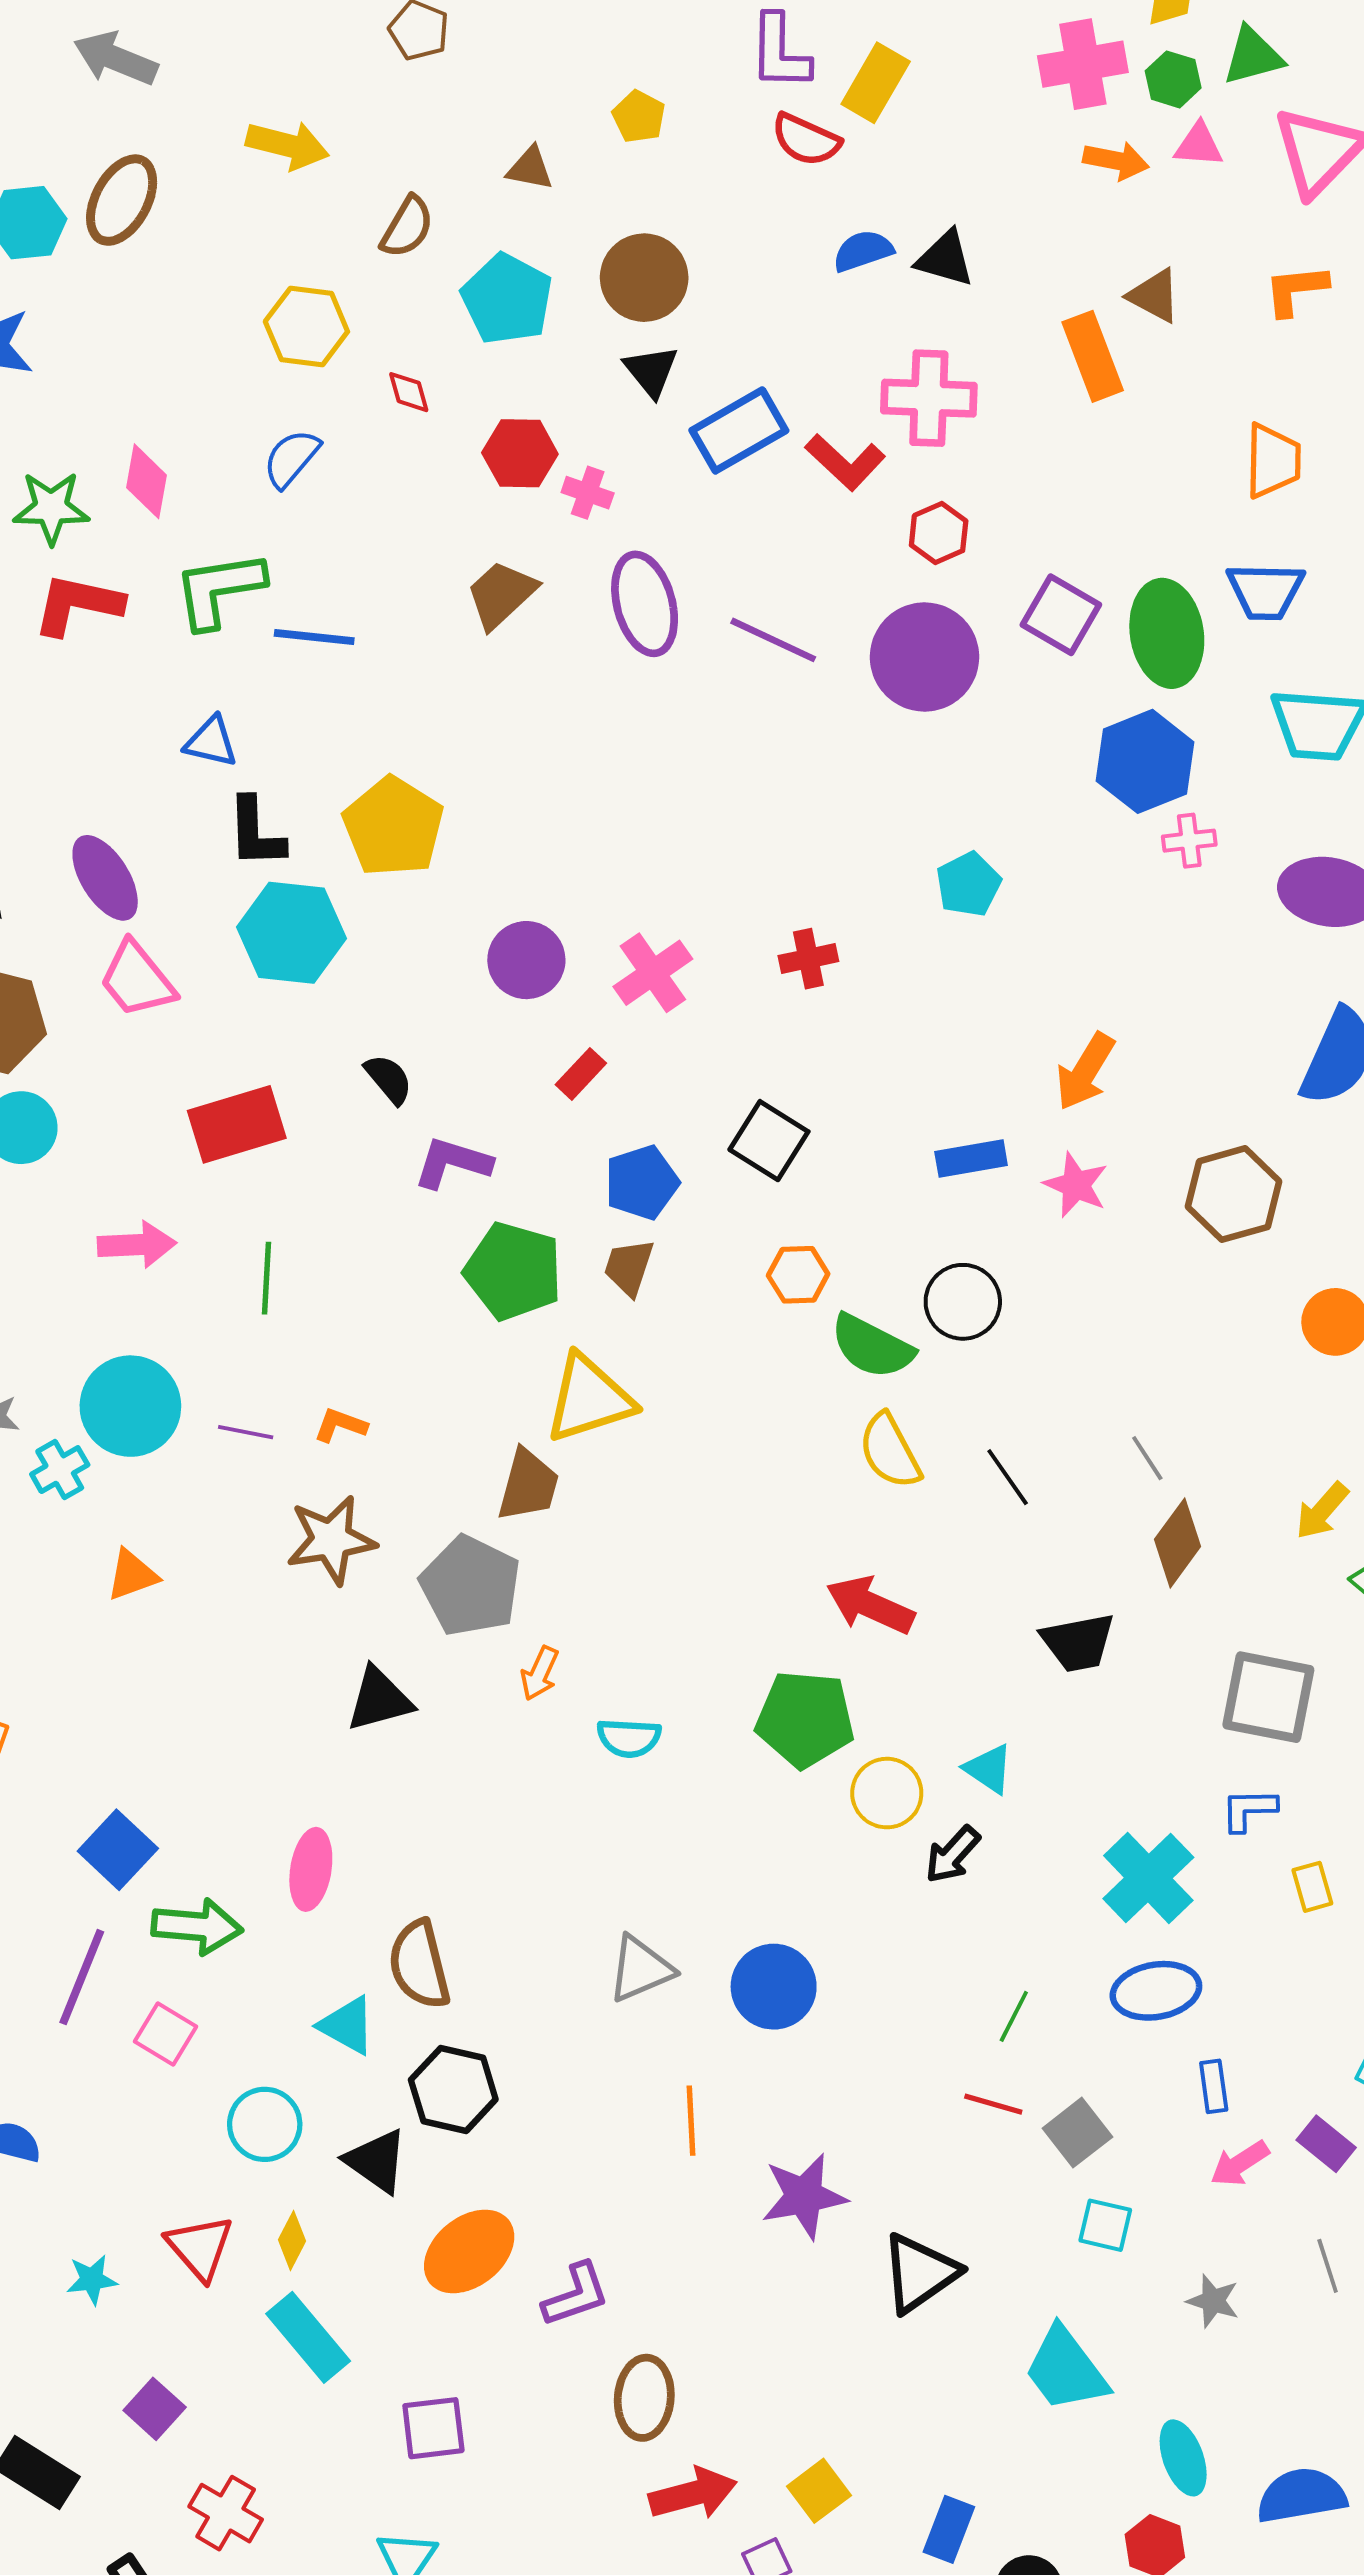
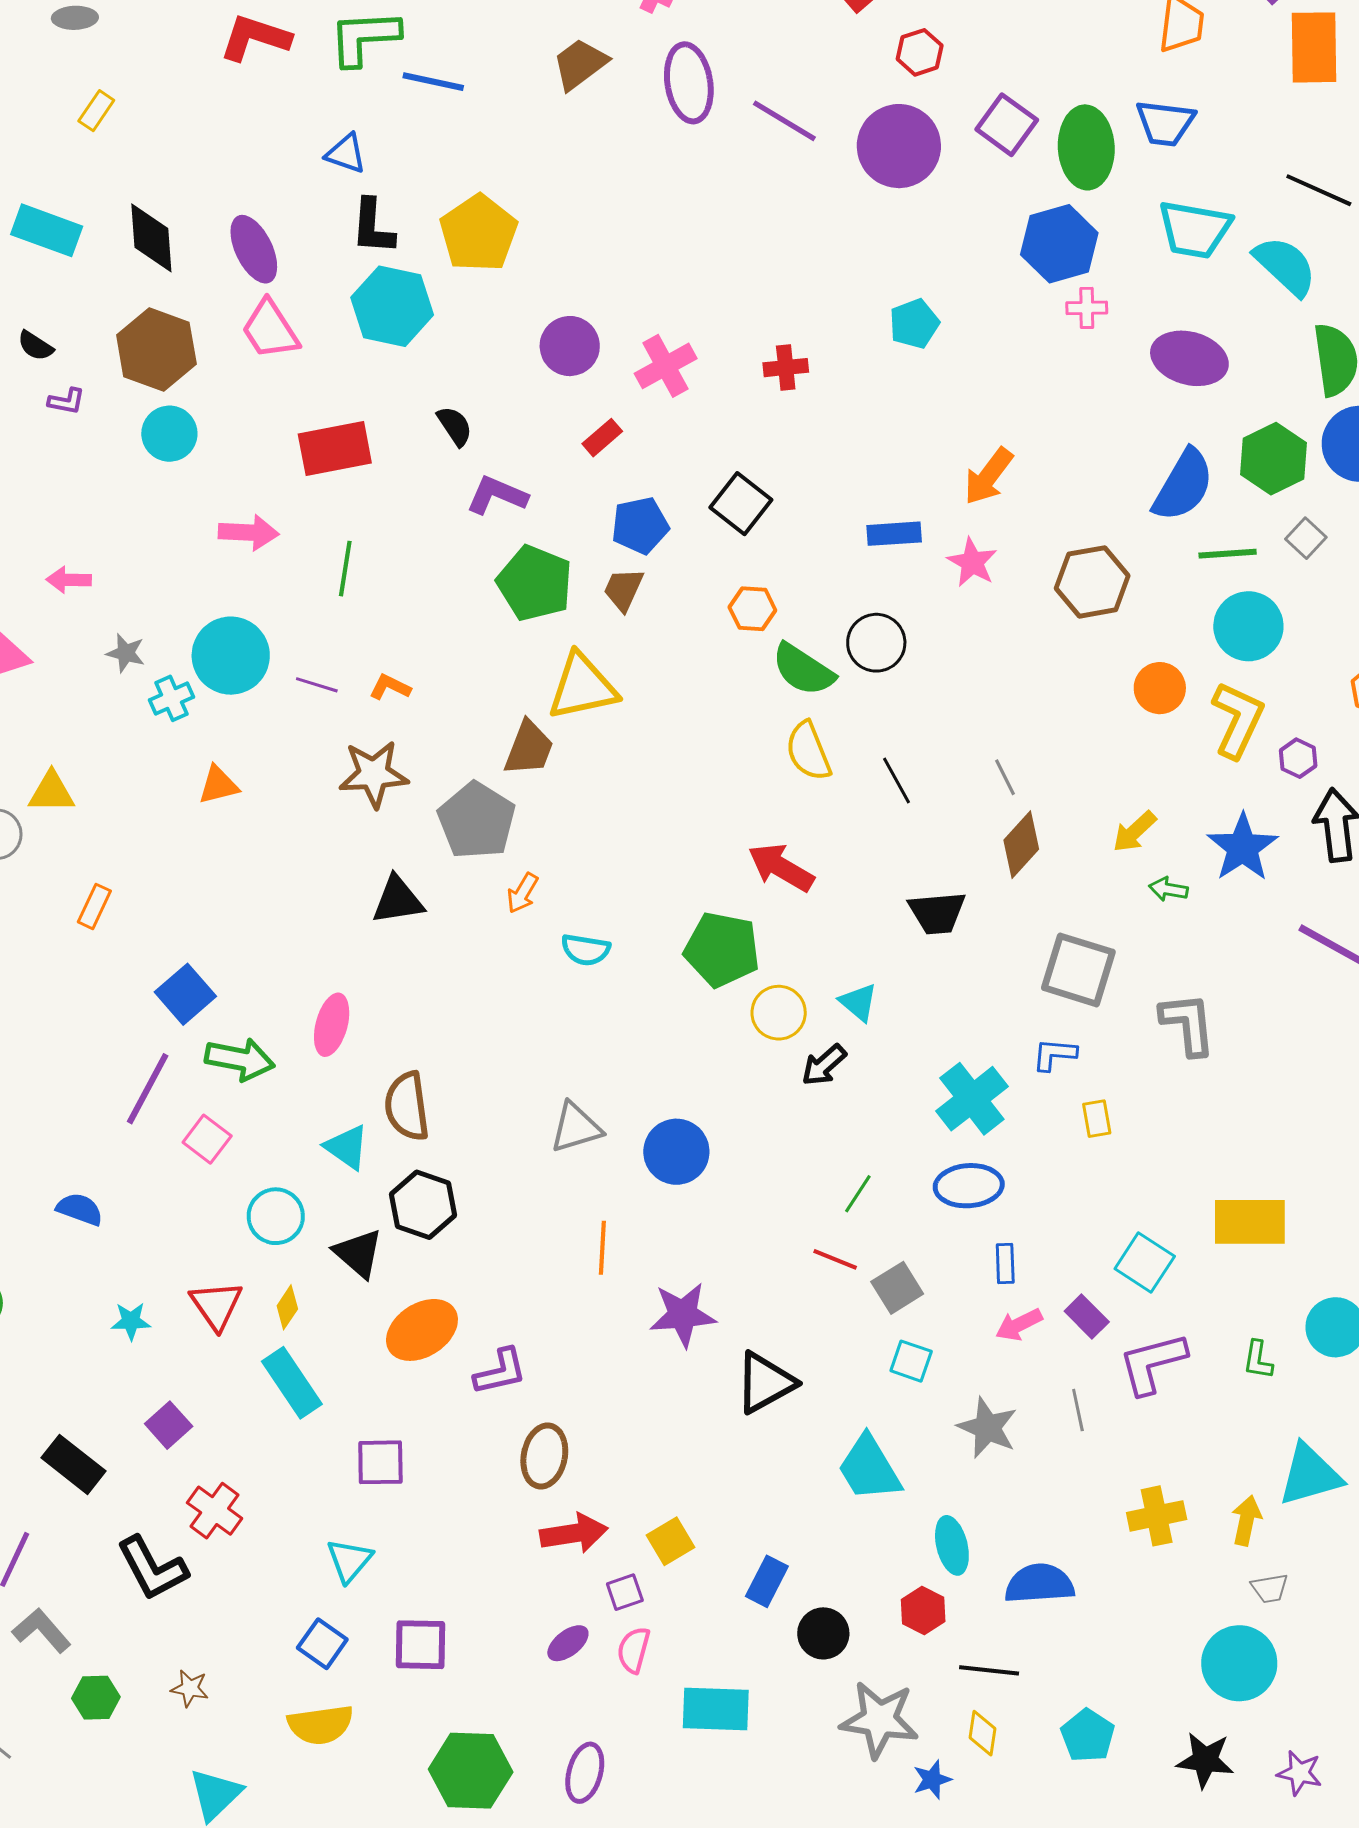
gray star: (1213, 2301) -> (987, 1428), size x1.5

